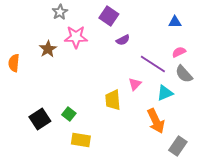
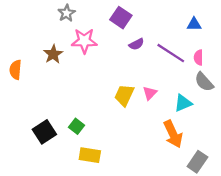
pink semicircle: (179, 52) -> (199, 57), turned -64
purple line: (153, 64) -> (171, 53), moved
yellow trapezoid: (113, 100) -> (124, 95), moved, turned 30

